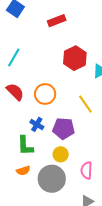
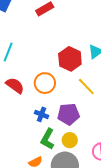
red hexagon: (75, 58) -> (70, 59), moved
green L-shape: (25, 146) -> (48, 139), moved, turned 40

